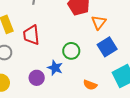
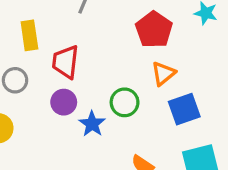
orange triangle: (99, 22) -> (163, 73), moved
purple circle: (37, 78) -> (64, 102), moved

